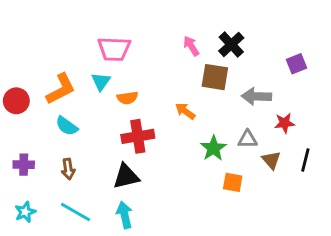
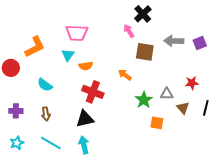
black cross: (231, 44) -> (143, 14), moved
orange L-shape: (61, 89) -> (35, 47), moved
gray arrow: (256, 96) -> (174, 41), moved
red cross: (138, 136) -> (93, 92), turned 30

